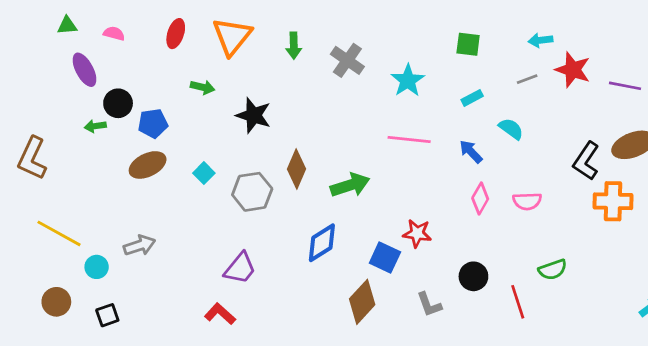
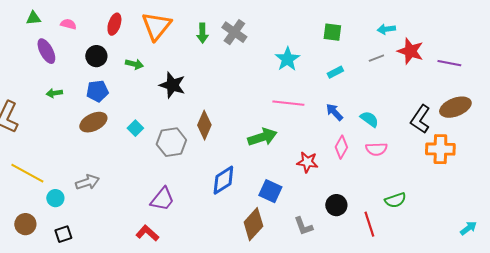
gray cross: (347, 60) -> (234, 32), moved
black circle: (118, 103) -> (96, 56), moved
cyan semicircle: (511, 129) -> (369, 119), moved
green arrow: (350, 185) -> (262, 137), moved
red star: (417, 233) -> (307, 162), moved

